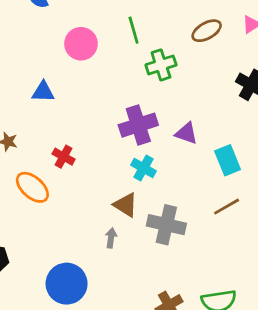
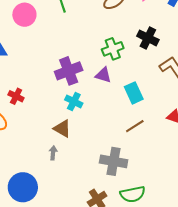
green cross: (161, 65) -> (113, 49), moved
gray cross: (166, 225) -> (114, 161), moved

